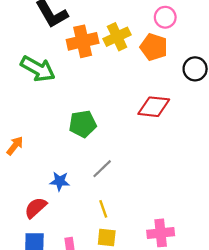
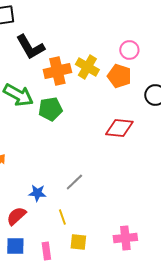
yellow cross: (117, 37) -> (87, 67), turned -35
green pentagon: (83, 124) -> (50, 109), moved
yellow line: (103, 209) -> (62, 217), moved

